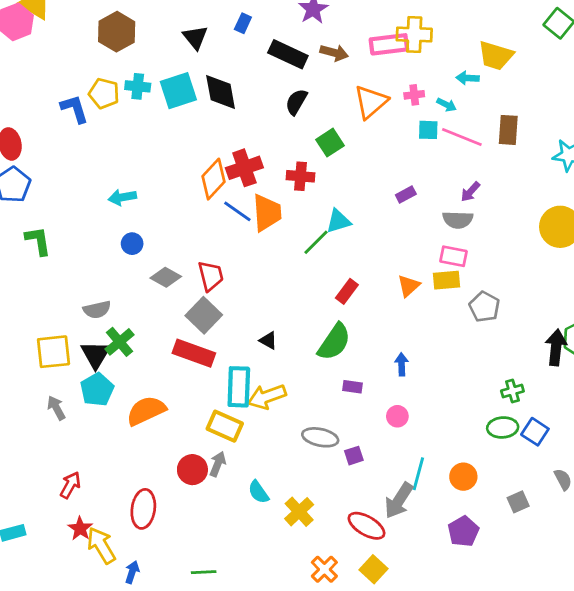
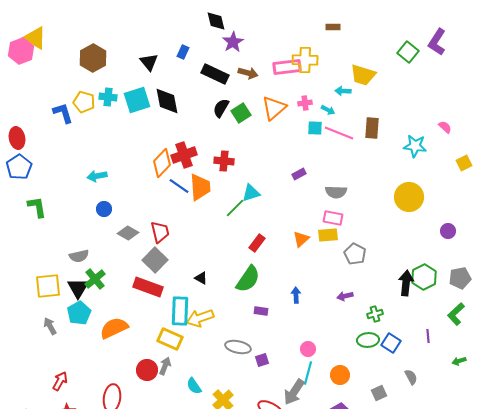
green square: (330, 143) -> (241, 113), moved
purple arrow: (470, 192) -> (345, 296), moved, turned 35
pink circle: (397, 416) -> (308, 349), moved

